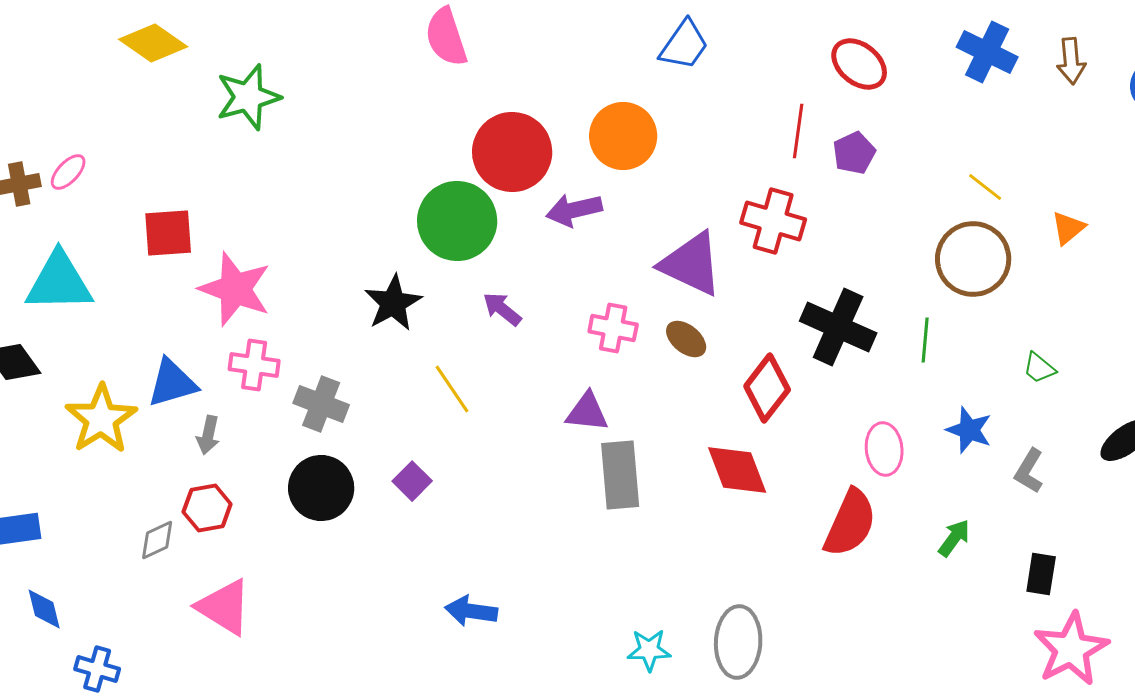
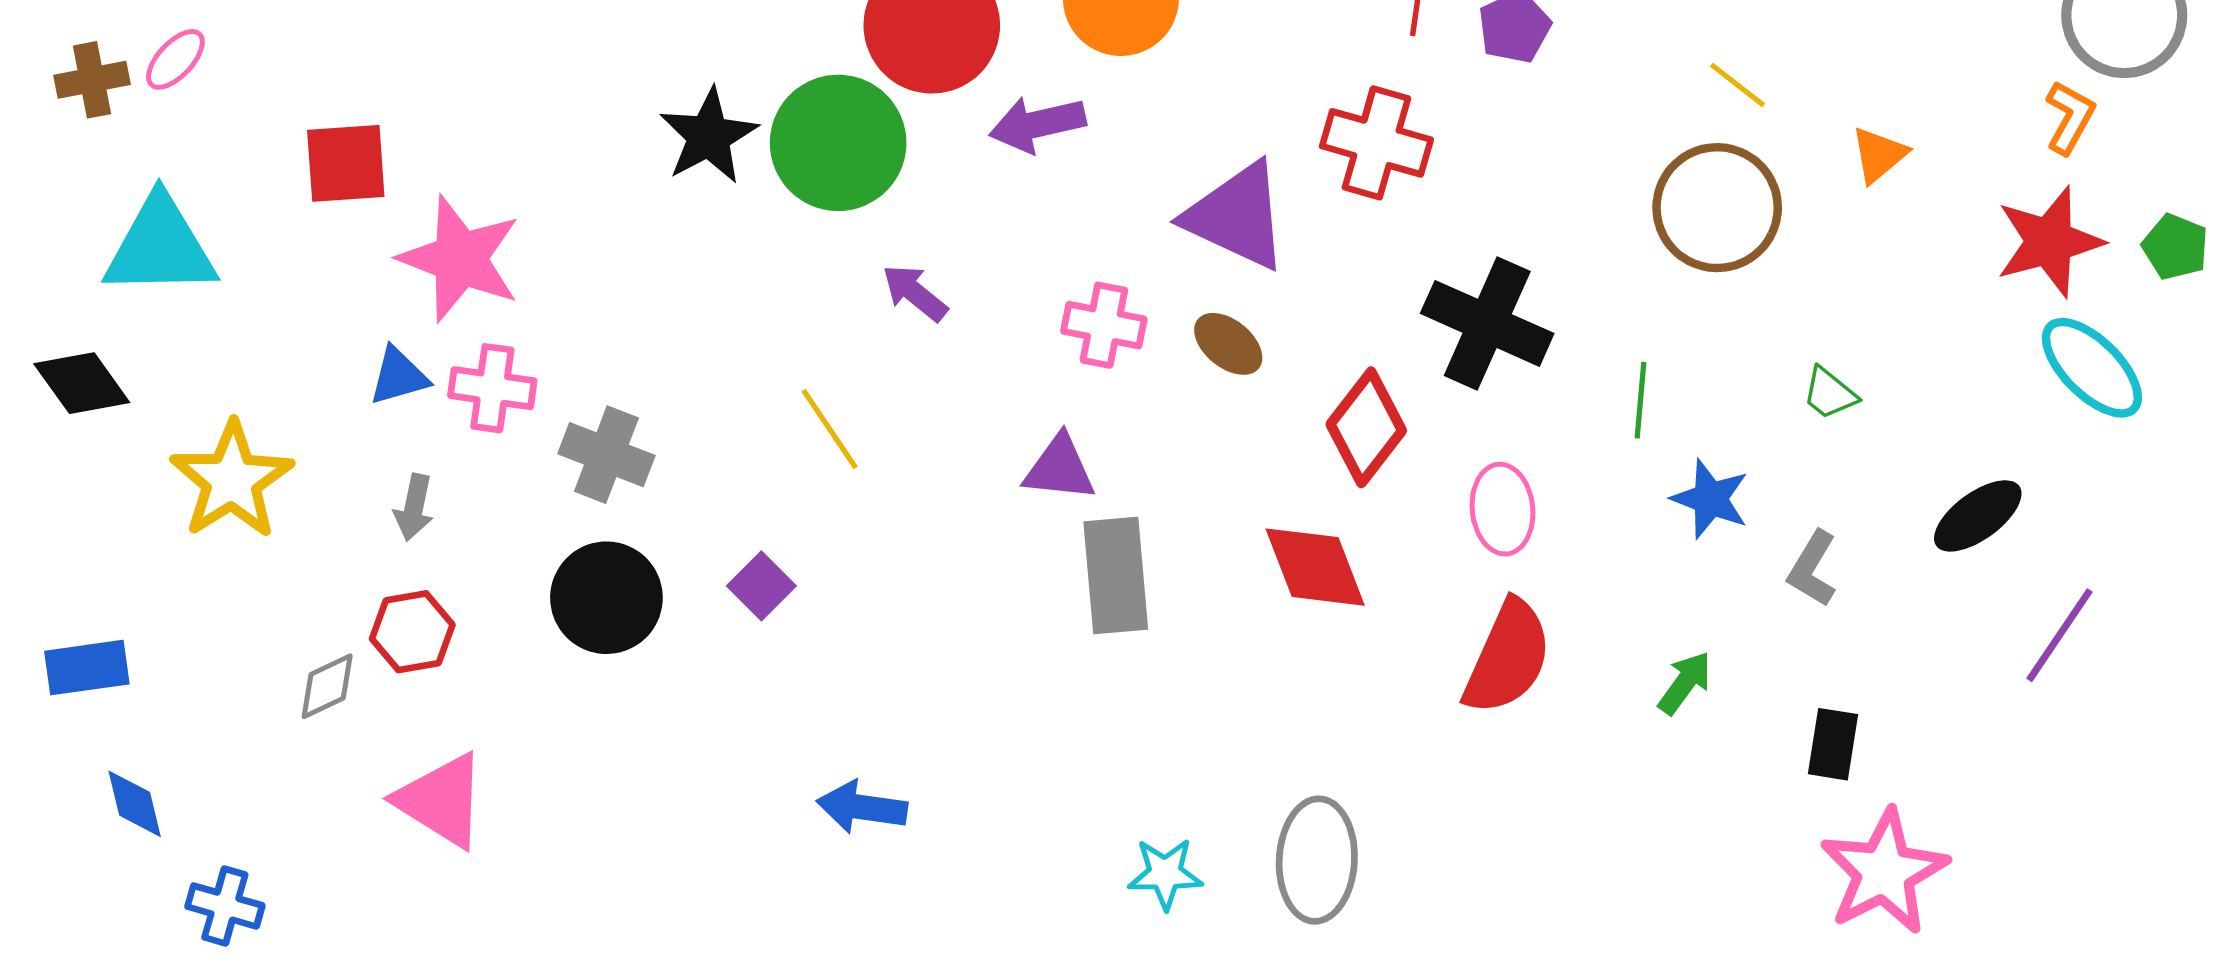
black star: (393, 303) -> (709, 136), moved
green line: (925, 340) -> (1640, 400), moved
blue triangle: (172, 383) -> (399, 376), moved, size x0.7
pink ellipse: (884, 449) -> (1502, 509), moved

